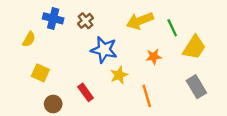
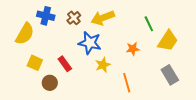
yellow arrow: (140, 21) -> (103, 18), moved
yellow semicircle: (29, 39) -> (25, 34), size x1.6
red rectangle: (86, 92) -> (65, 64), moved
brown circle: (53, 104) -> (50, 83), moved

